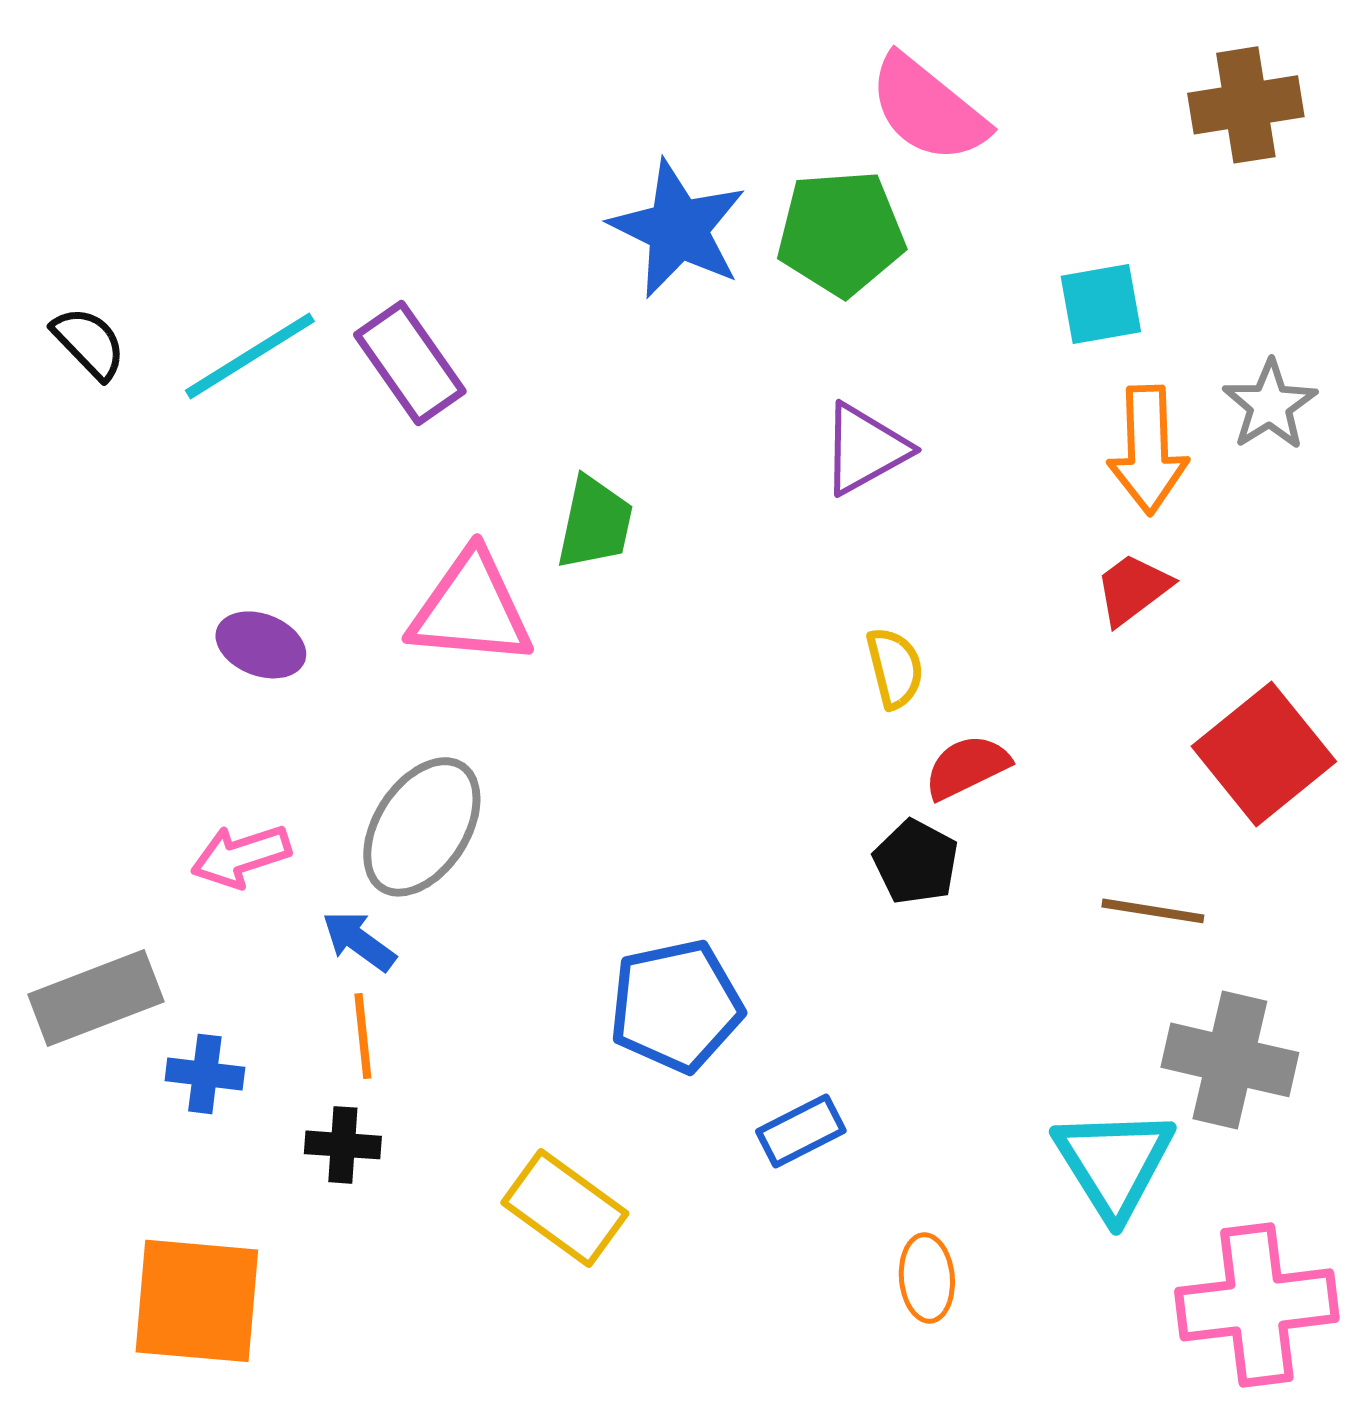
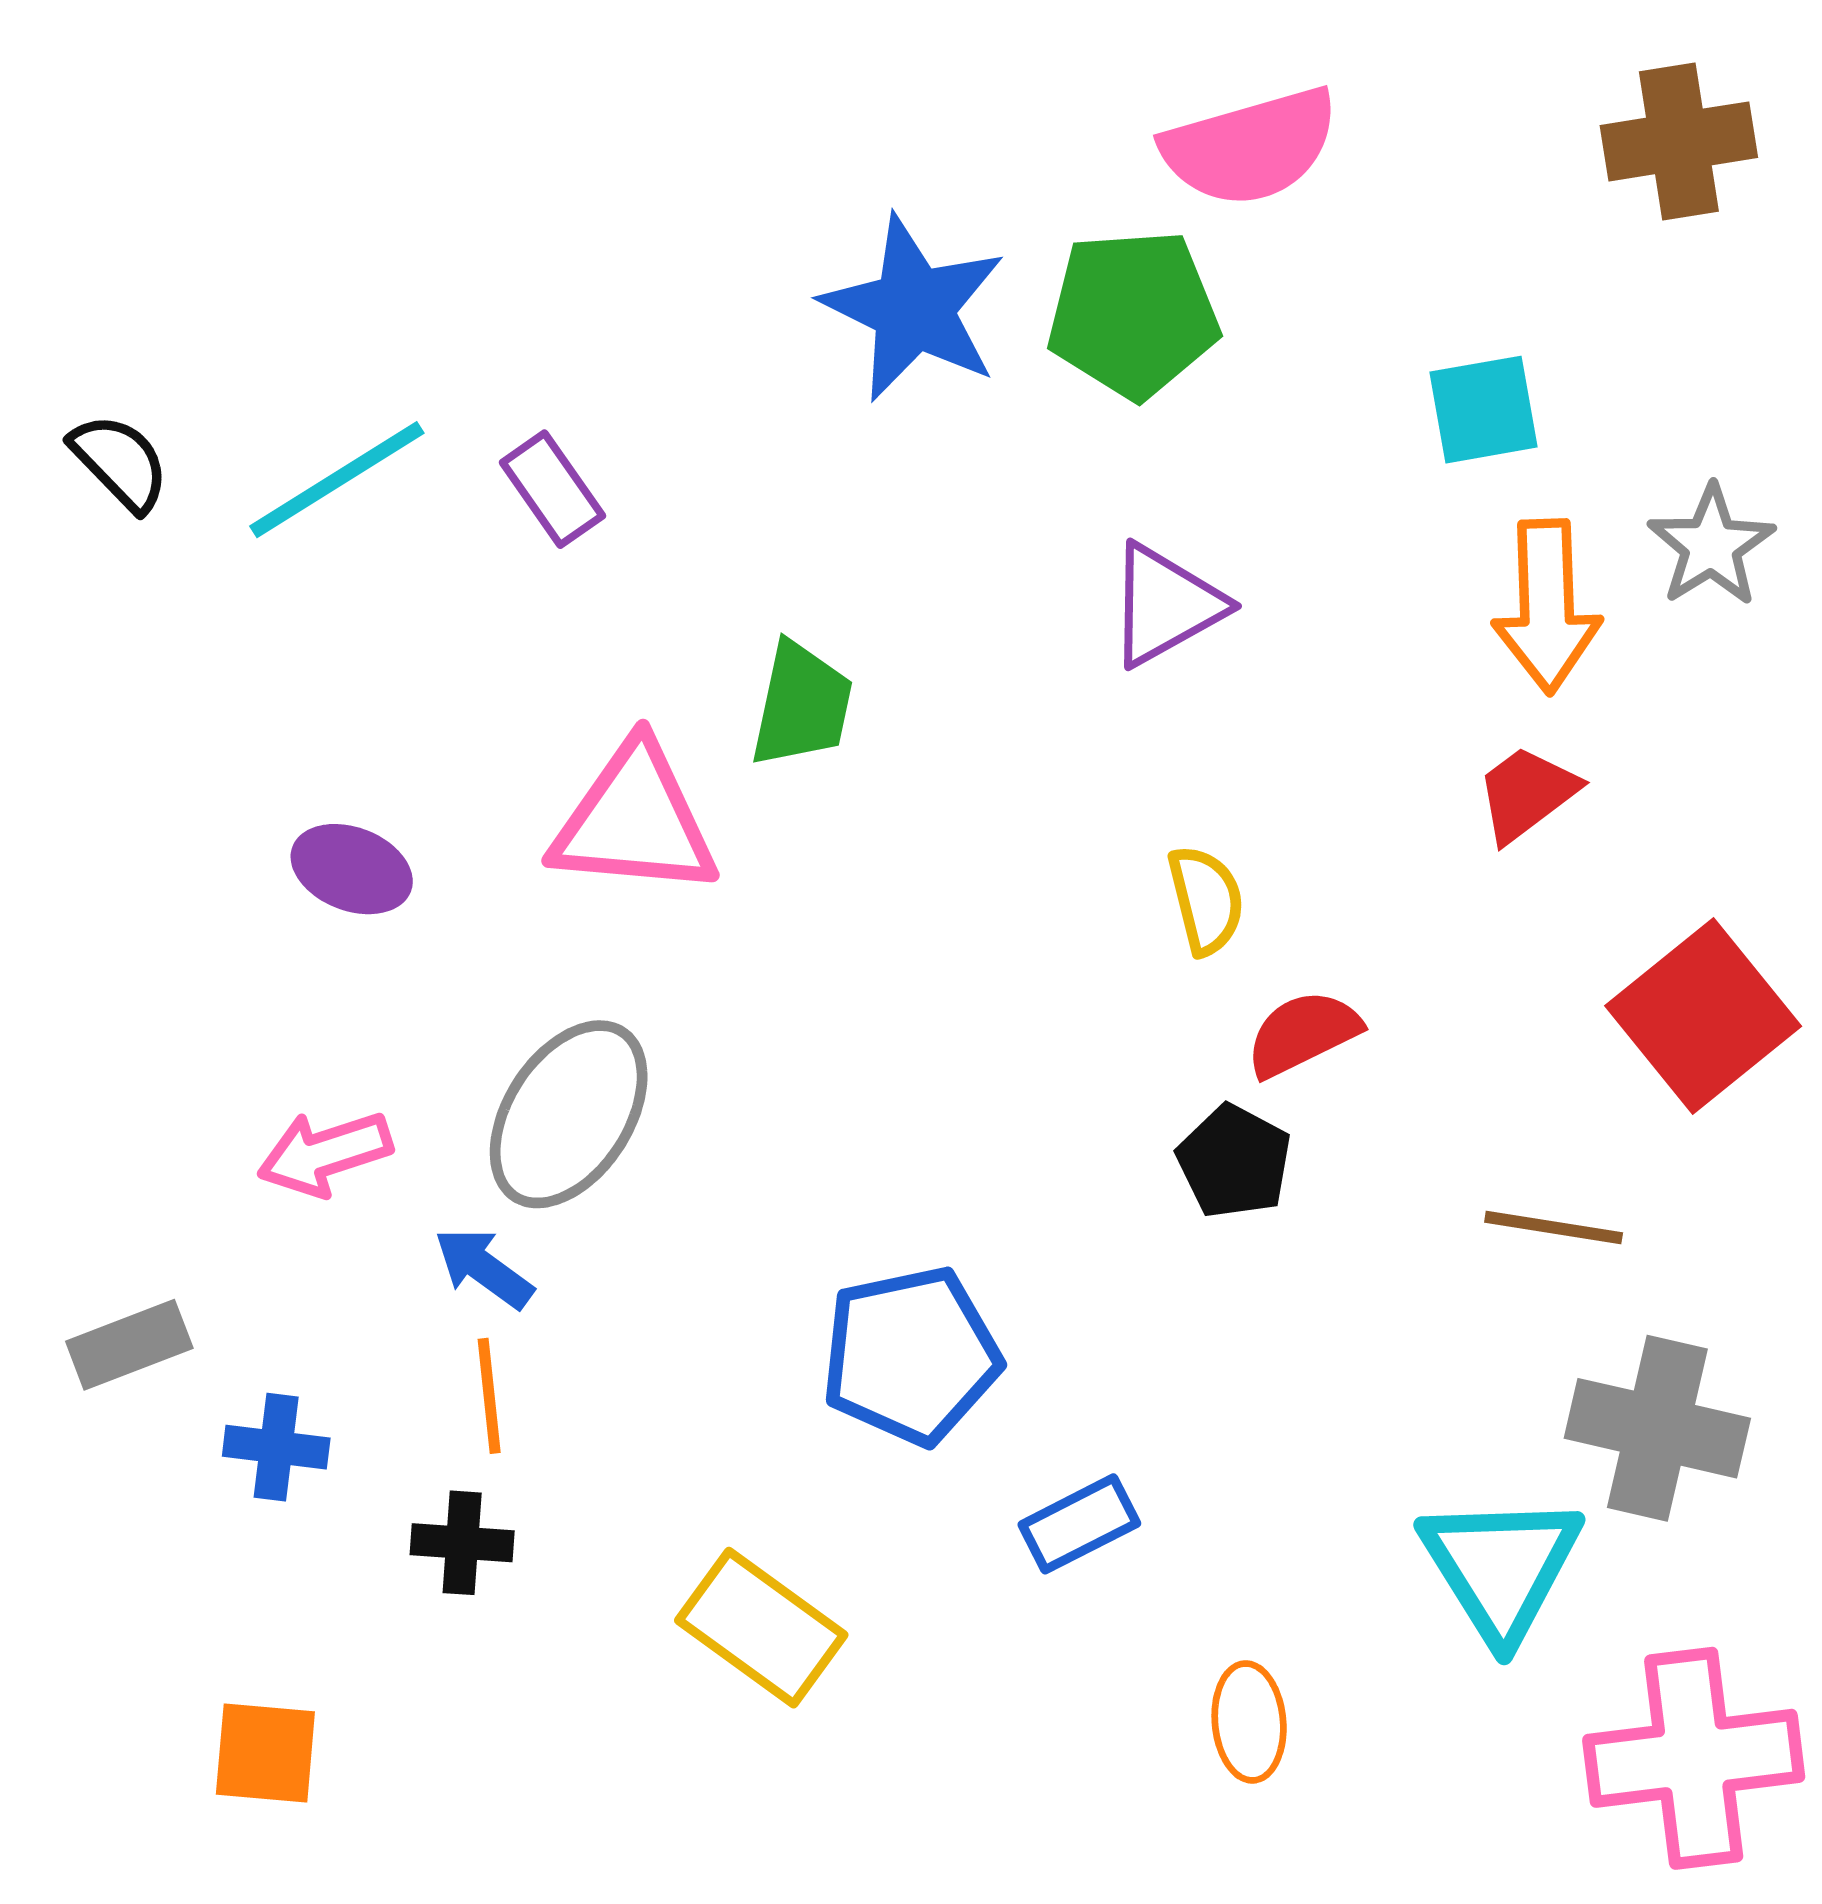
pink semicircle: (928, 109) -> (1250, 147), turned -55
purple rectangle: (410, 363) -> (552, 489), size x0.7
gray rectangle: (96, 998) -> (129, 1345), size x0.7
orange square: (197, 1301) -> (265, 1753), size x0.6

